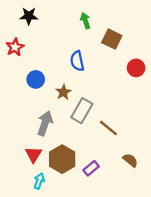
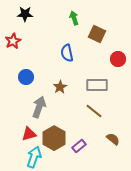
blue circle: (36, 79) -> (26, 77), moved
brown star: (63, 92) -> (60, 87), moved
gray rectangle: (82, 111) -> (97, 85), moved, turned 60
red triangle: (33, 154) -> (29, 134), turned 42
cyan arrow: (39, 181) -> (34, 157), size x1.5

